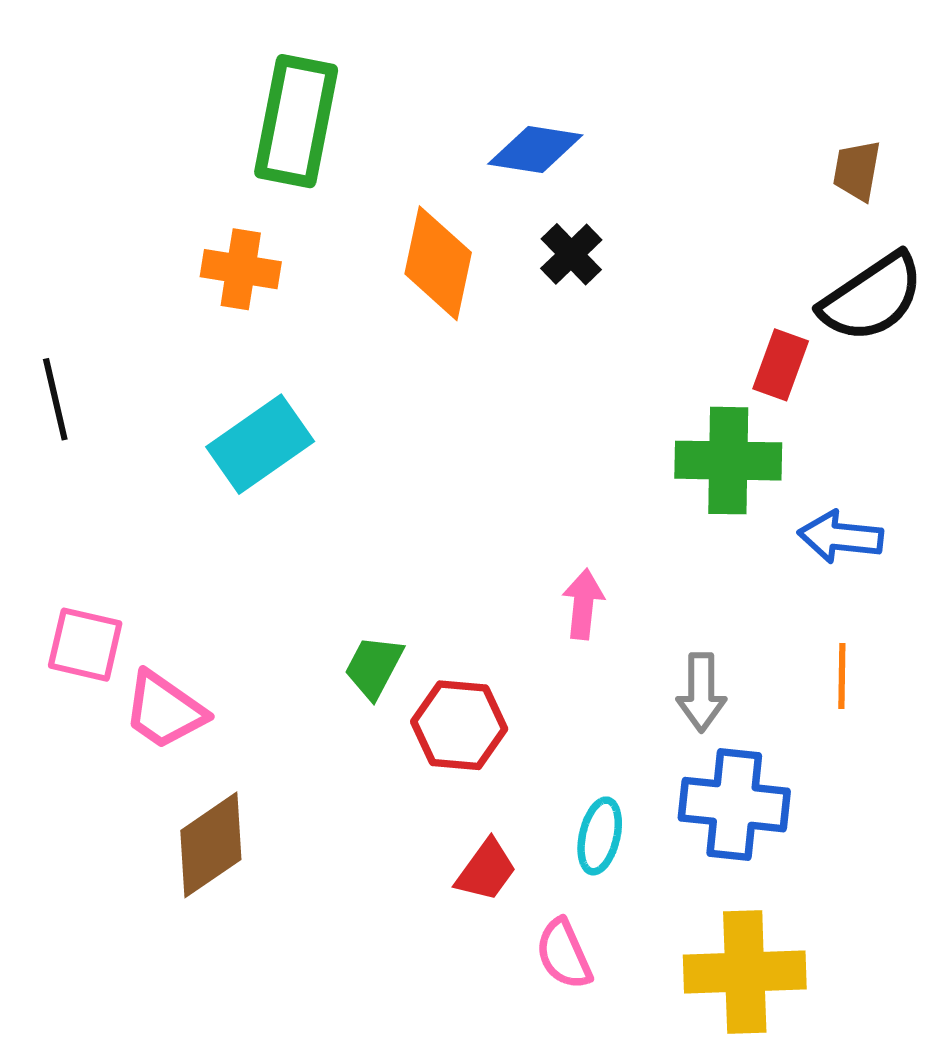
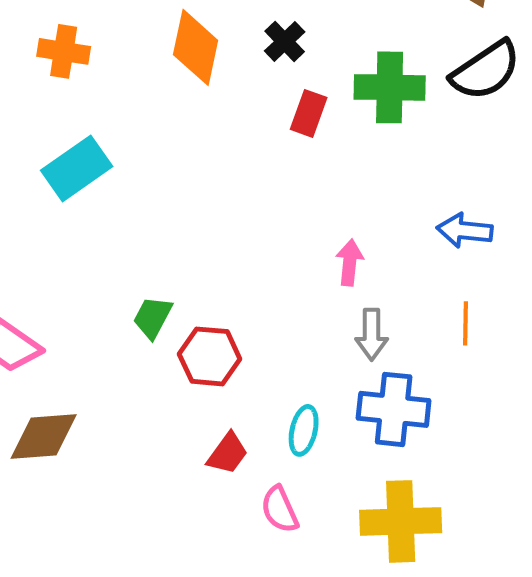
red rectangle: (781, 365) -> (309, 113), moved
green cross: (728, 461) -> (390, 87), moved
pink arrow: (583, 604) -> (350, 262), moved
brown diamond: (211, 845) -> (44, 436), turned 30

